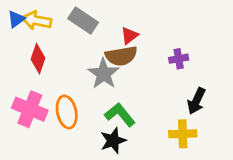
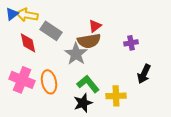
gray rectangle: (83, 20) -> (51, 31), moved
red diamond: (38, 59) -> (28, 43), turned -30
yellow cross: (183, 134) -> (116, 96), moved

